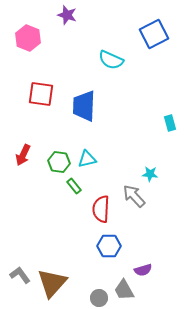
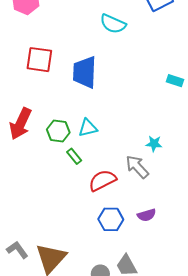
cyan rectangle: (170, 123) -> (175, 81), moved, turned -56
red arrow: (23, 155) -> (20, 124), size x1.4
red semicircle: (101, 209) -> (102, 180), turned 60
purple semicircle: (143, 270) -> (147, 215), moved

